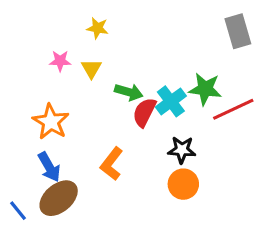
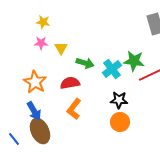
yellow star: (98, 28) -> (43, 22), moved
red semicircle: (144, 112) -> (70, 83), moved, turned 54
brown ellipse: (59, 198) -> (40, 131), turned -75

